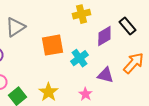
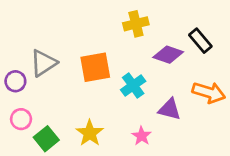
gray triangle: (15, 27) -> (43, 63), moved
purple diamond: (104, 36) -> (168, 55), turned 50
orange arrow: (133, 63) -> (209, 92), turned 65

